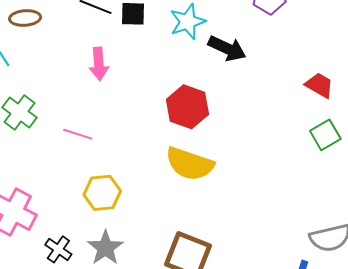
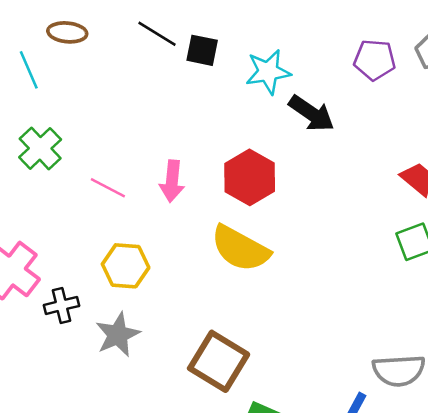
pink arrow: (99, 64) -> (172, 181), moved
black cross: (58, 249) -> (62, 305), moved, turned 32

